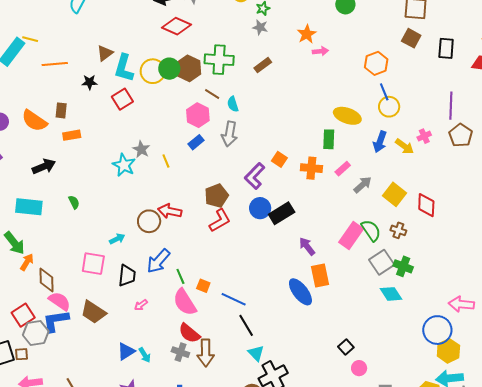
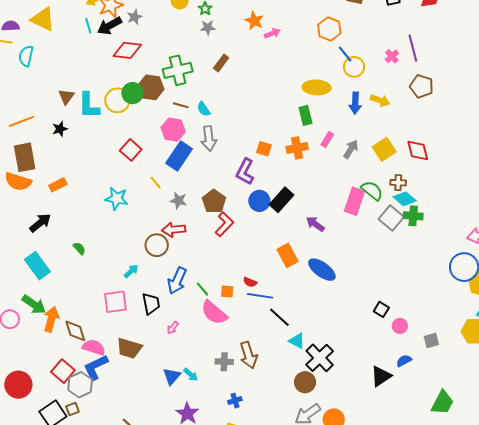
red square: (122, 99) -> (131, 150), moved
brown rectangle: (61, 110) -> (25, 157), moved, size x1.8
brown pentagon: (461, 135) -> (422, 86), moved
pink cross: (424, 136) -> (392, 56), moved
blue rectangle: (196, 142) -> (179, 156), size x1.8
gray star: (141, 149) -> (178, 201), moved
yellow square: (394, 194) -> (384, 149), turned 35
cyan rectangle: (29, 207) -> (37, 266), turned 64
orange arrow: (27, 262) -> (51, 319), size x1.4
orange rectangle: (320, 276) -> (288, 255), moved
cyan diamond: (391, 294) -> (405, 199), moved
red semicircle: (189, 333) -> (250, 282), moved, size x0.6

